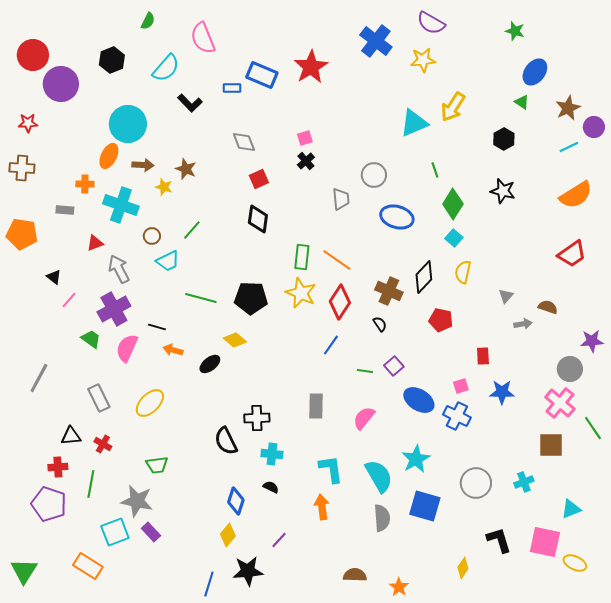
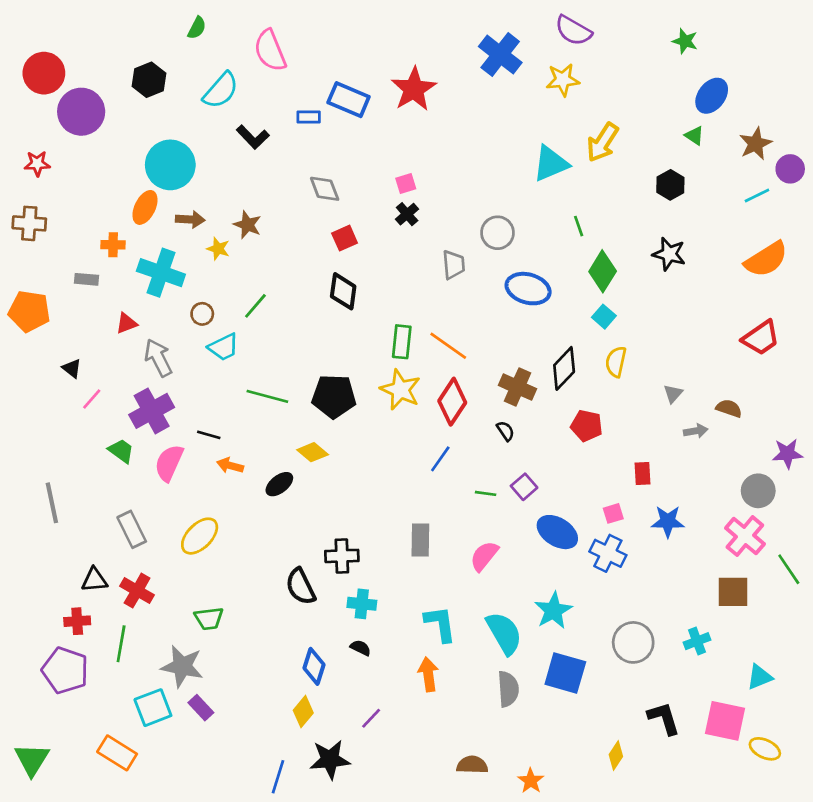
gray line: (39, 378) -> (52, 503), turned -40
red cross: (103, 444) -> (137, 591), size x1.4

